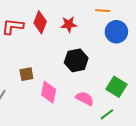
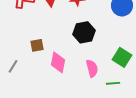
pink semicircle: (85, 98) -> (92, 68), turned 48
green line: (107, 114) -> (113, 83), turned 32

